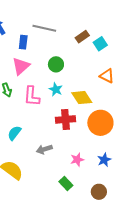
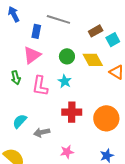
yellow diamond: (82, 98) -> (93, 60), moved
gray arrow: (44, 149) -> (42, 132), moved
pink star: (77, 160) -> (67, 152), moved

